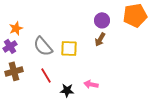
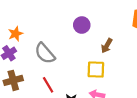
purple circle: (102, 20) -> (82, 25), moved
yellow square: (69, 48) -> (96, 70), moved

